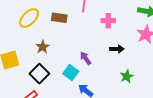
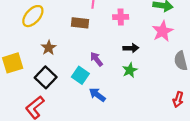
brown rectangle: (59, 18) -> (80, 23), moved
green star: (127, 76) -> (130, 70), moved

